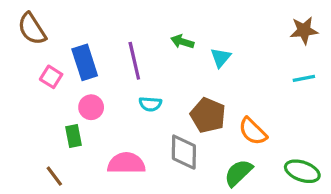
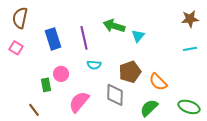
brown semicircle: (32, 29) -> (20, 18), turned 45
green arrow: (182, 42) -> (114, 26), size x1.5
pink square: (51, 77) -> (16, 48), moved
pink circle: (91, 107) -> (61, 74), moved
brown pentagon: (208, 115) -> (130, 72), turned 30
pink semicircle: (126, 163) -> (79, 102), turned -50

